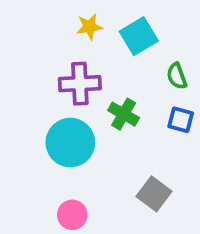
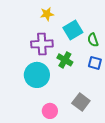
cyan square: (139, 36) -> (73, 30), moved
pink circle: (72, 215) -> (50, 111), moved

